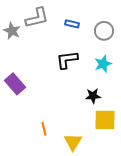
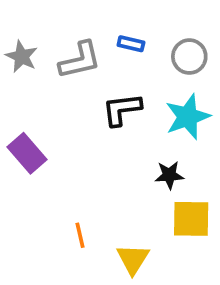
gray L-shape: (37, 18) -> (80, 60), moved
cyan star: (103, 64) -> (188, 117), size x1.4

